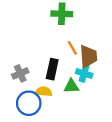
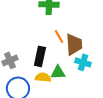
cyan cross: (84, 73) -> (83, 62), moved
yellow semicircle: (44, 92) -> (43, 77), moved

